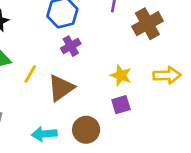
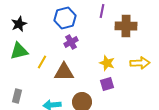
brown cross: (147, 24) -> (126, 26), turned 30
brown triangle: (61, 88) -> (64, 72), turned 35

